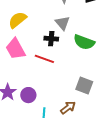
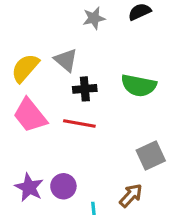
gray triangle: (62, 23) -> (66, 60), moved
gray square: (84, 86) -> (151, 156), turned -36

